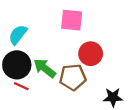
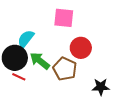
cyan semicircle: (18, 35) -> (26, 39), moved
brown pentagon: (73, 77) -> (65, 69), turned 30

